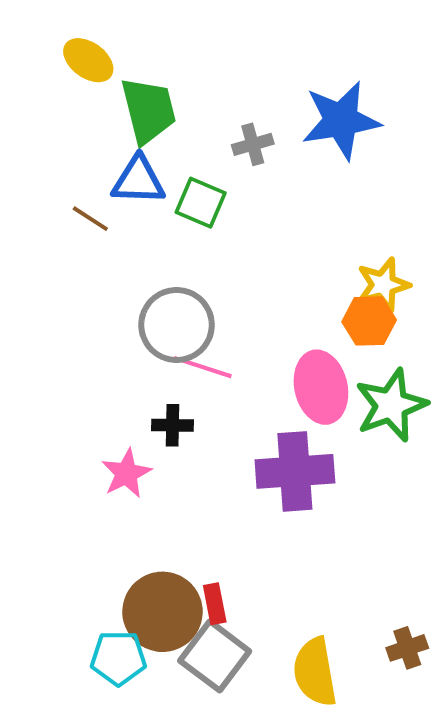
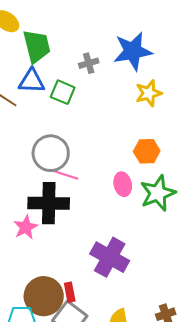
yellow star: (383, 285) -> (149, 93), moved
pink ellipse: (321, 387) -> (123, 184), size x0.7
black cross: (173, 425) -> (49, 203), size x2.0
purple cross: (295, 471) -> (110, 257), moved, turned 33

